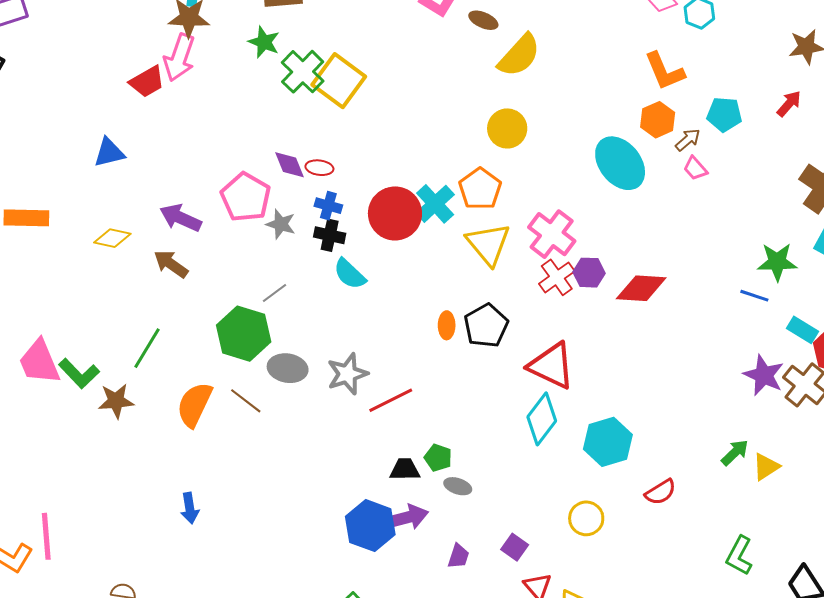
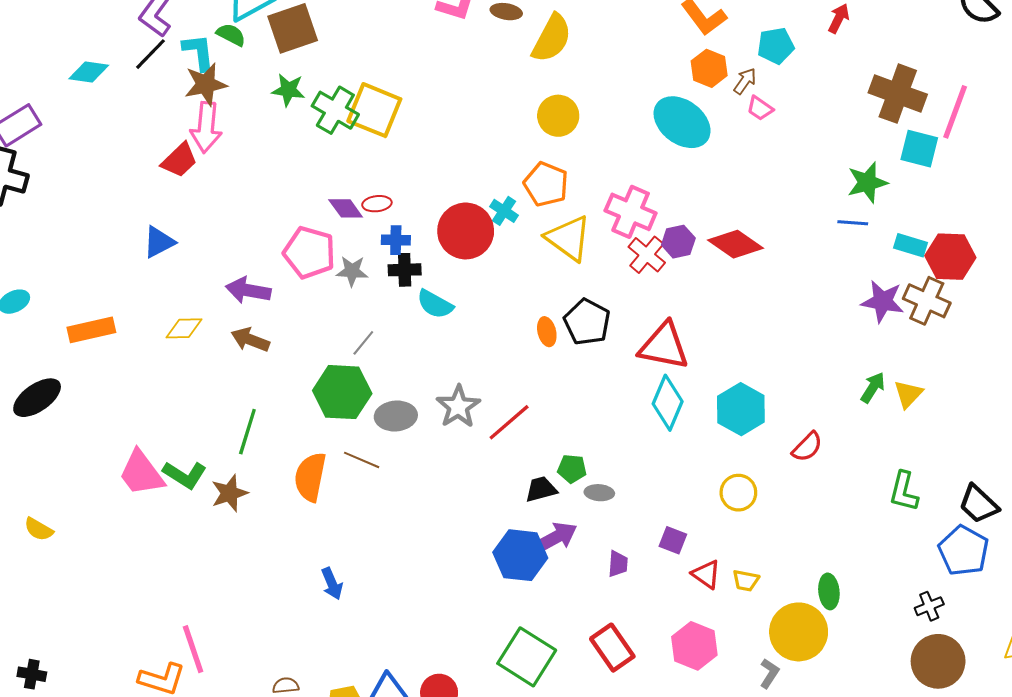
cyan cross: (435, 204) -> (504, 211), size x0.7
red diamond: (641, 288) -> (735, 244), turned 45

